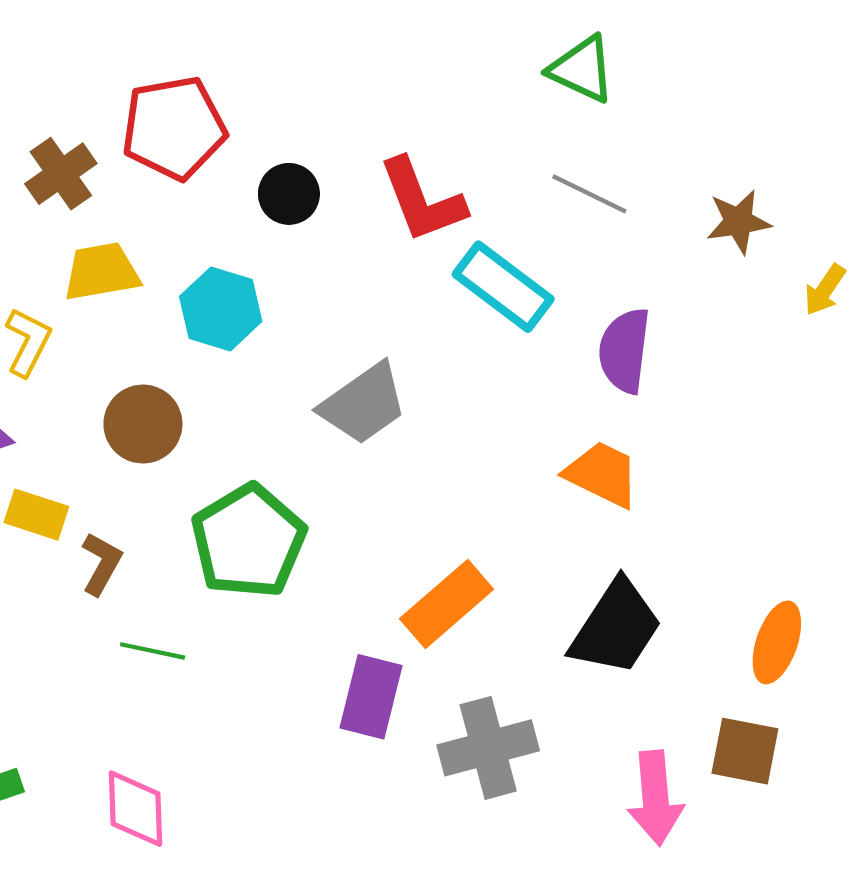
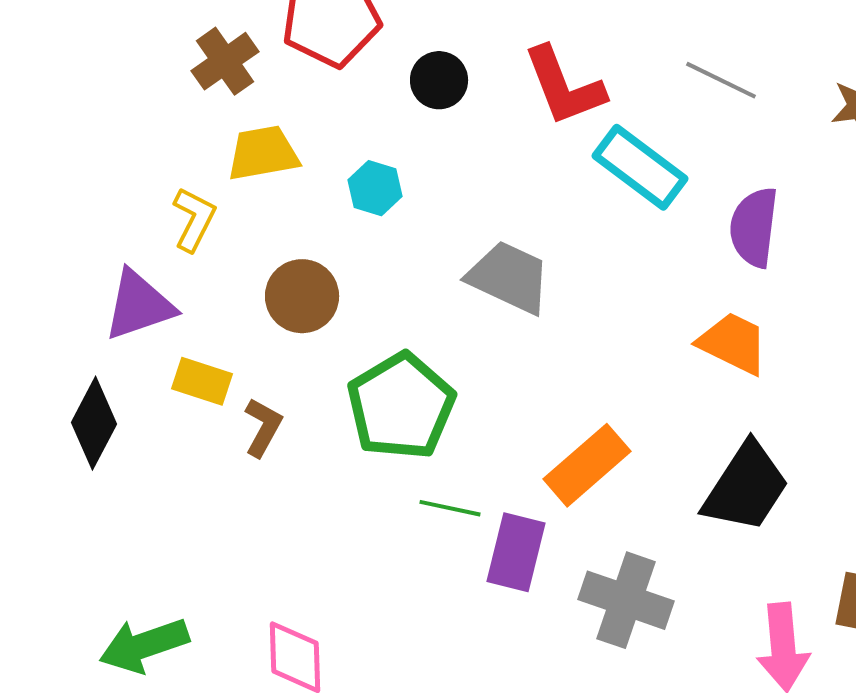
cyan hexagon: (221, 309) -> (375, 188), size x0.7
gray trapezoid: (363, 404) -> (509, 277), turned -120
green line: (153, 651) -> (450, 508), moved
gray cross: (488, 748) -> (626, 600), turned 34

